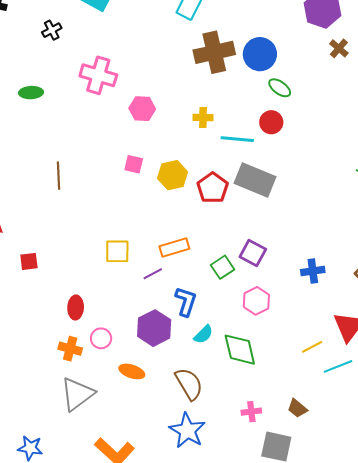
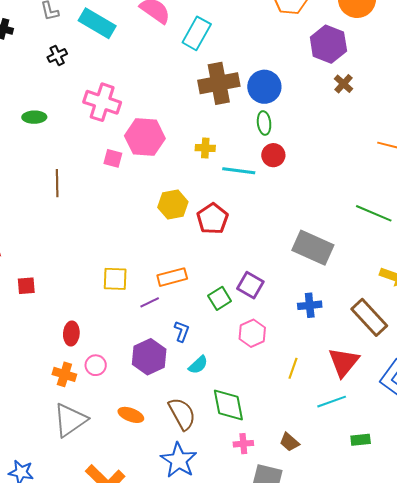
green ellipse: (280, 88) -> (264, 123), moved, turned 45
pink hexagon: (142, 109) -> (145, 137), size x1.5
pink square: (134, 164) -> (113, 158), moved
brown line: (59, 176) -> (57, 183), moved
gray rectangle: (255, 180) -> (313, 248), moved
blue L-shape: (186, 301) -> (182, 331), size x0.7
yellow line: (312, 347) -> (293, 368), moved, turned -45
green diamond: (240, 350) -> (228, 405), moved
orange ellipse: (132, 371) -> (131, 415), moved

